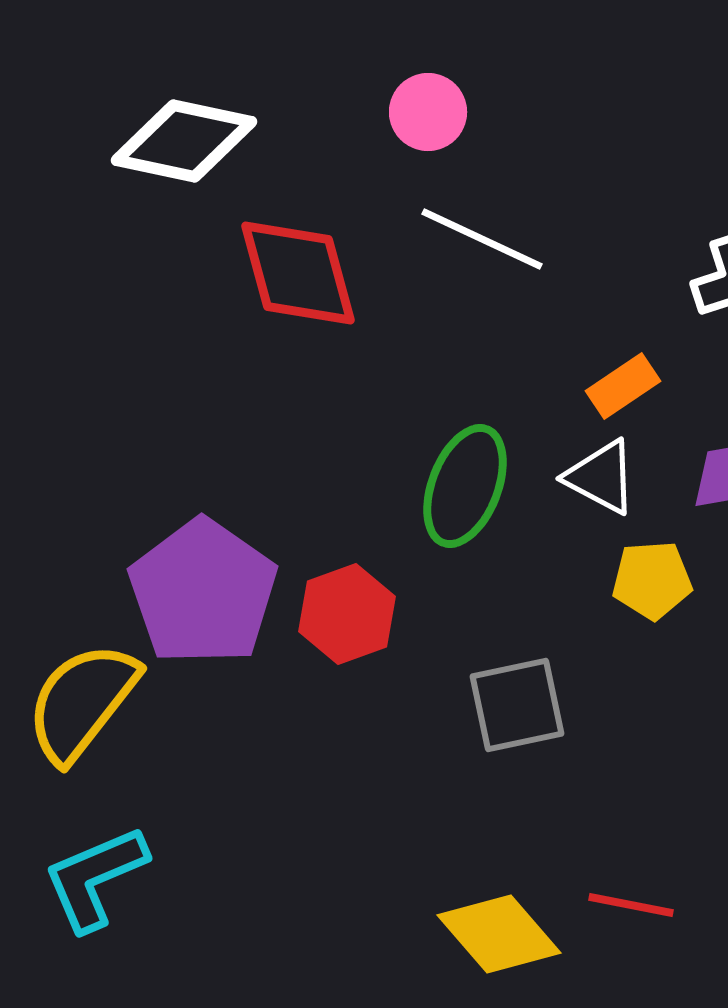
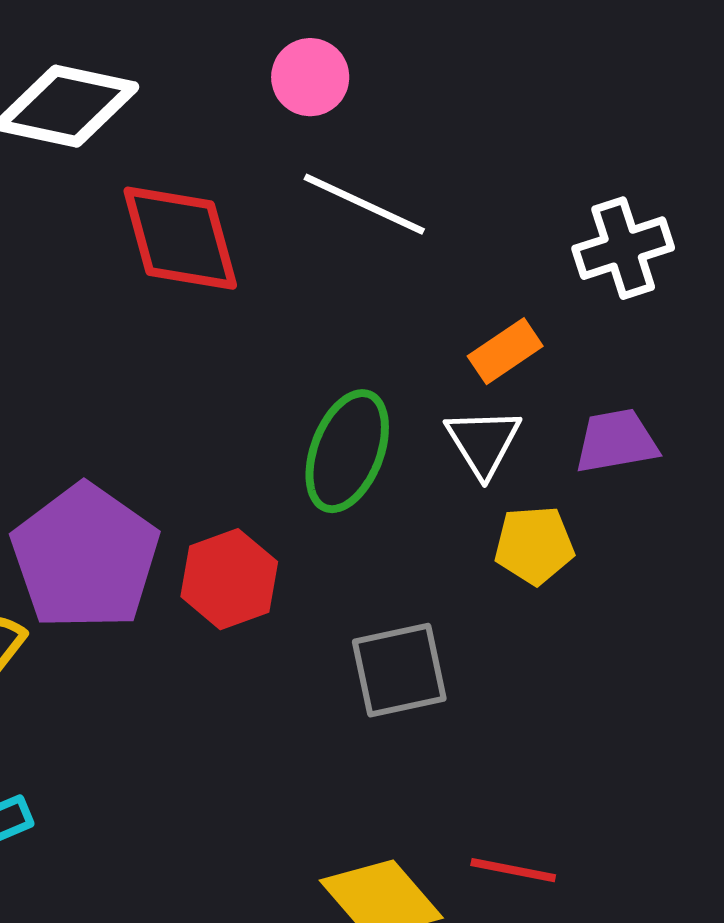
white triangle: (601, 477) -> (483, 442), turned 30

